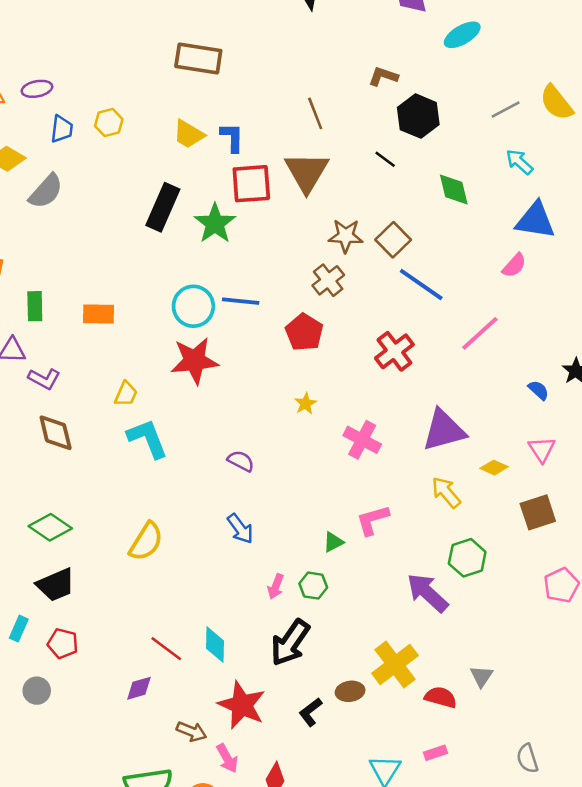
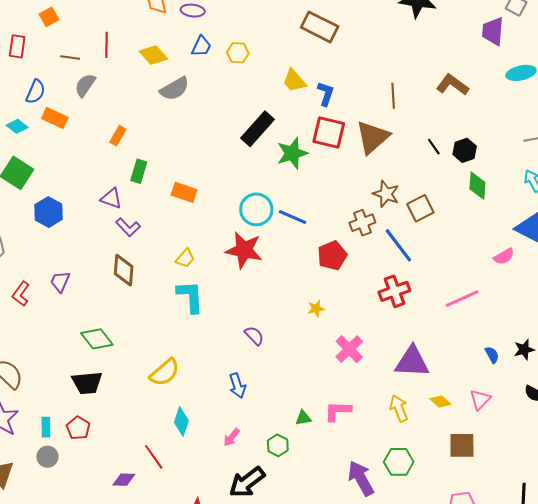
brown L-shape: (383, 76) -> (452, 85), size x1.4
black hexagon: (418, 116) -> (465, 150), moved, size x0.7
blue line: (421, 285) -> (398, 245), moved
pink arrow: (276, 587) -> (232, 437), moved
cyan rectangle: (19, 629) -> (46, 427), moved, turned -42
cyan diamond: (215, 645) -> (181, 422), moved

